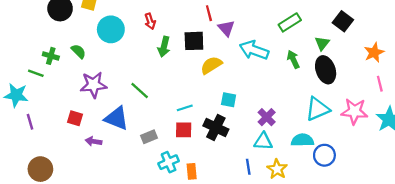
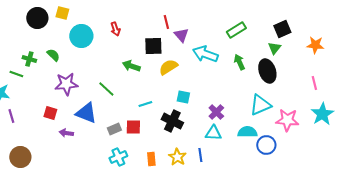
black square: (343, 21) -> (282, 29), turned 30
green triangle: (322, 43) -> (274, 48), moved
green arrow: (164, 47) -> (131, 66), moved, turned 96
orange star: (374, 52) -> (315, 45), moved, turned 30
pink star: (354, 111) -> (287, 120), moved
red square: (184, 130) -> (133, 127), moved
cyan cross: (169, 162) -> (118, 157), moved
yellow star: (277, 169) -> (177, 157), moved

